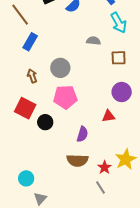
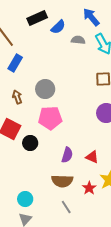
gray semicircle: (93, 41) -> (78, 40), moved
red triangle: (109, 116) -> (92, 157), moved, turned 32
cyan circle: (26, 178) -> (25, 199), moved
gray line: (101, 187) -> (66, 207), moved

